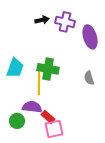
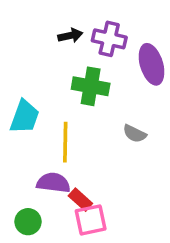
green cross: (48, 69) -> (91, 86), moved
gray semicircle: (89, 78) -> (135, 134), moved, turned -48
green circle: (17, 121) -> (28, 222), moved

